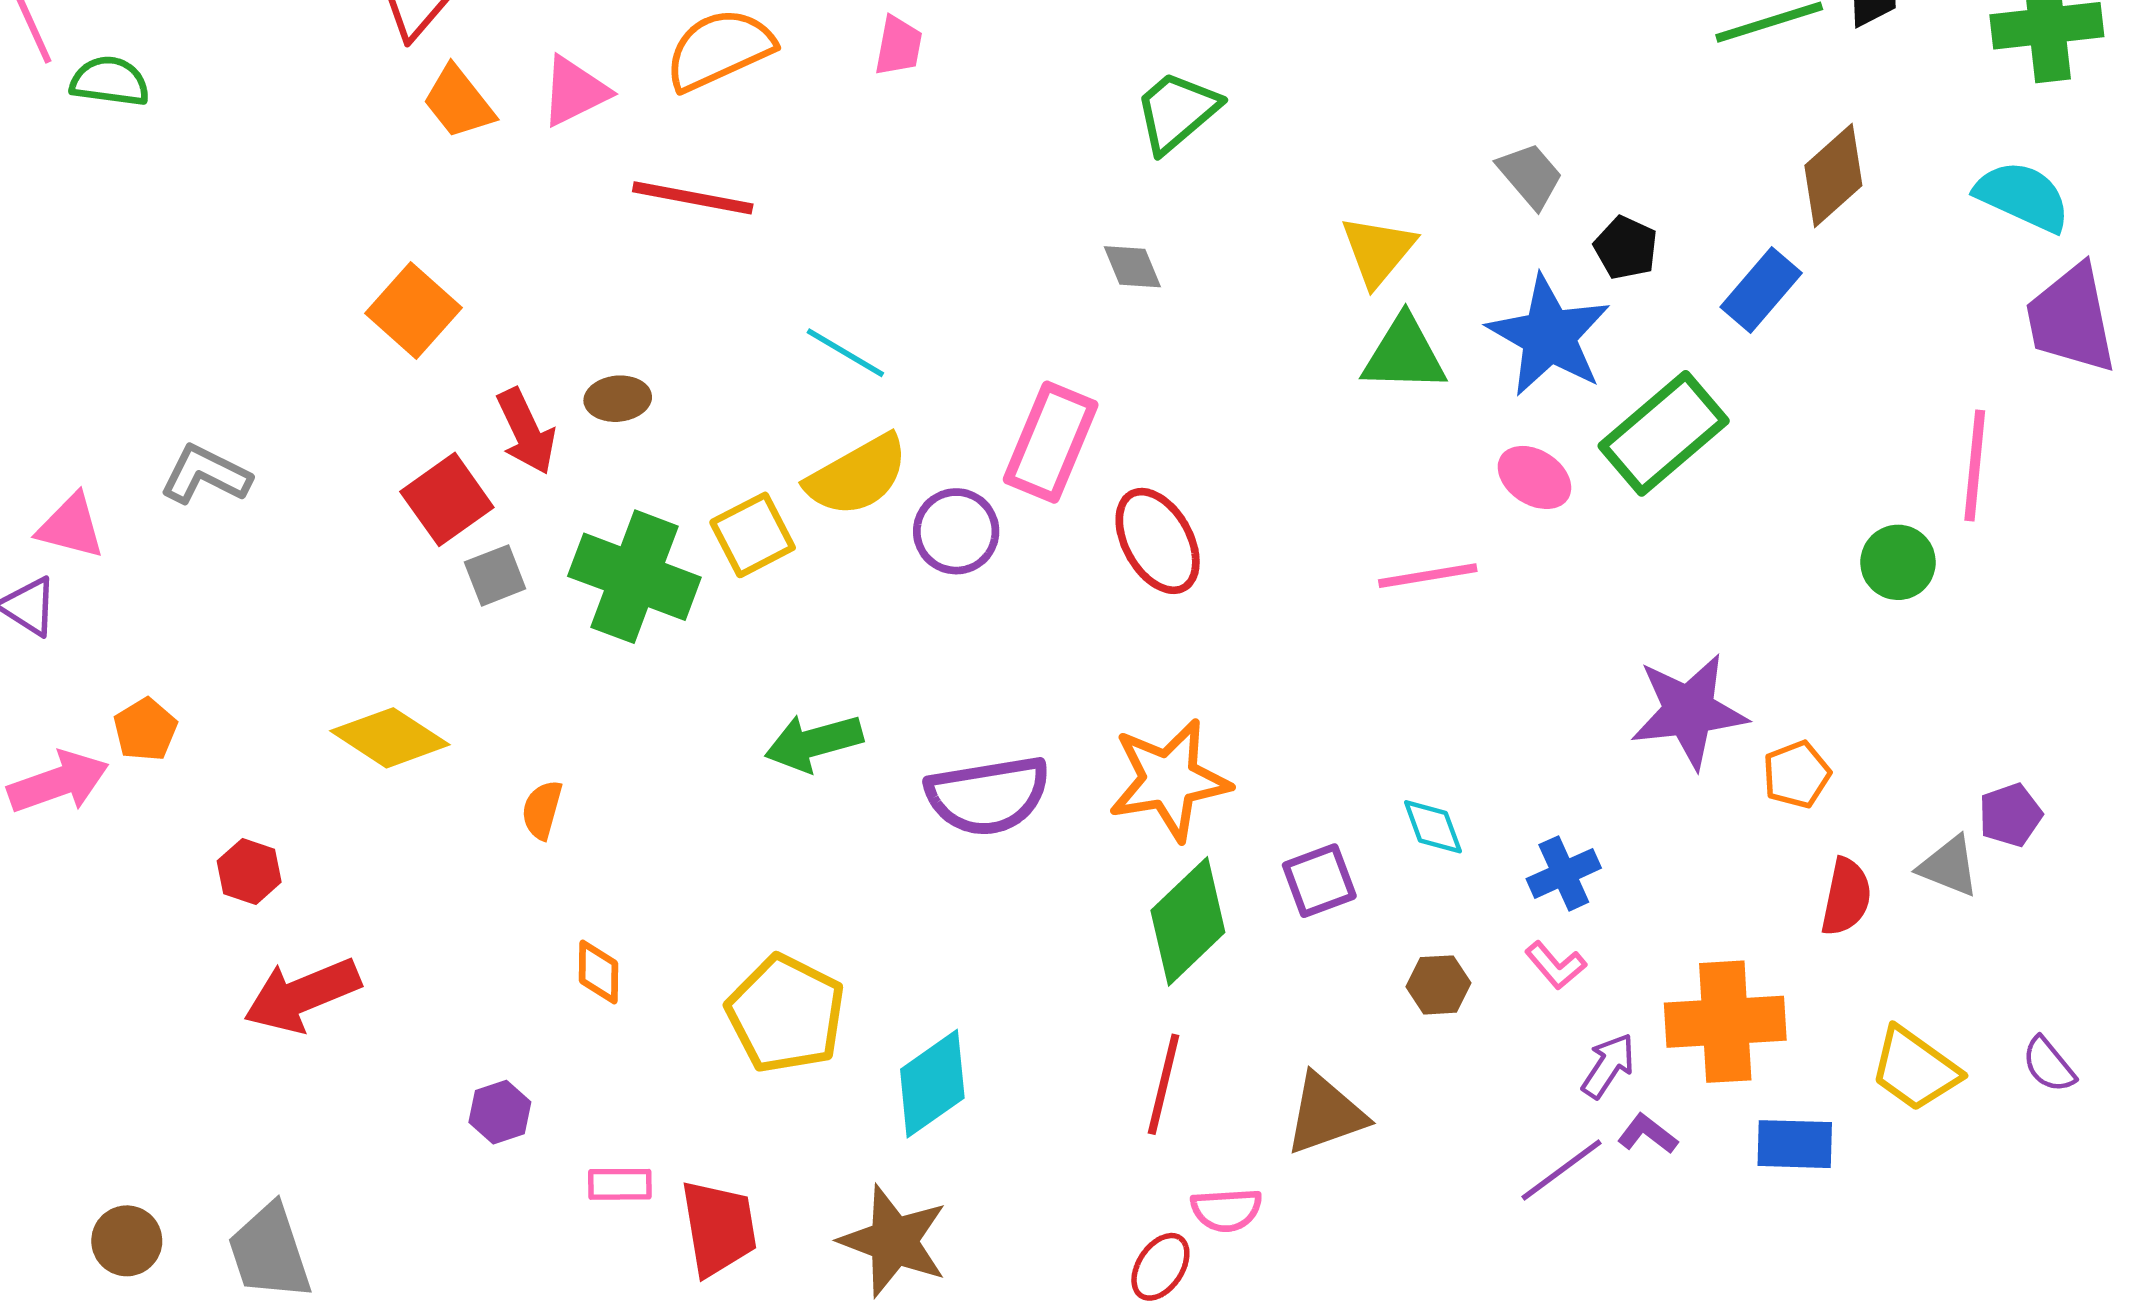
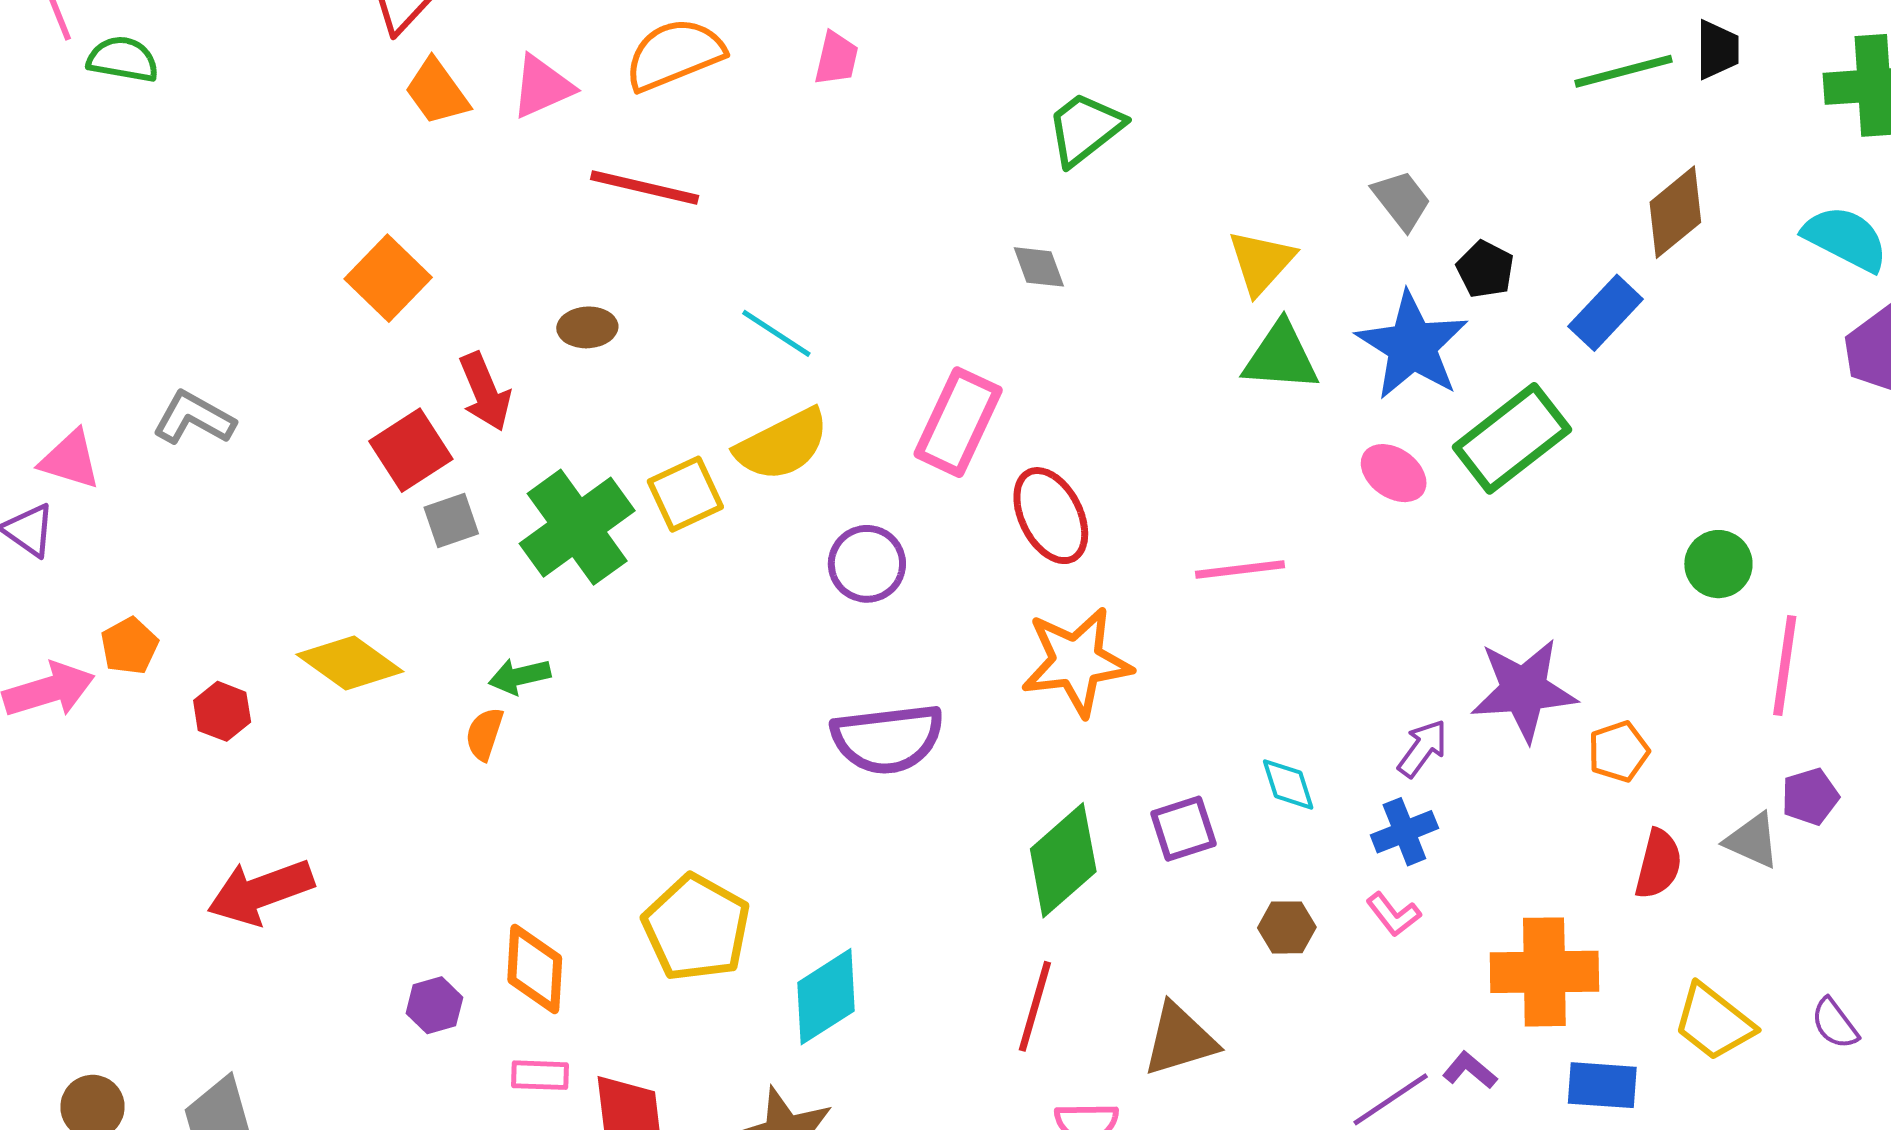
brown ellipse: (618, 399) -> (587, 327), moved
pink line: (1975, 466) -> (1785, 666), moved
purple circle: (956, 531) -> (867, 564), moved
pink line: (1428, 576) -> (1240, 570), moved
green cross: (634, 577) -> (577, 527), turned 31
green arrow: (814, 743) -> (520, 676), moved, size x0.7
orange star: (1169, 780) -> (1076, 662), moved
red hexagon: (249, 872) -> (222, 711), moved
orange diamond: (598, 972) -> (535, 969), moved, size x1.5
purple arrow: (1608, 1066) -> (1423, 748), moved

